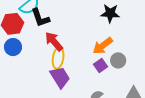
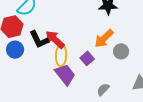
black L-shape: (40, 18) -> (39, 40), moved
purple square: (101, 66) -> (87, 58), moved

